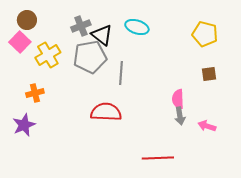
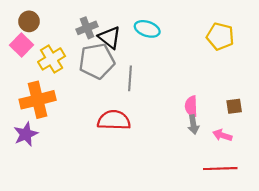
brown square: (209, 74) -> (234, 106), moved
orange cross: (35, 93) -> (38, 100), size x1.8
red line: (158, 158) -> (220, 169), moved

